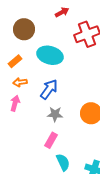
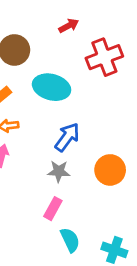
blue arrow: (49, 89) -> (67, 137), moved

